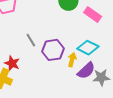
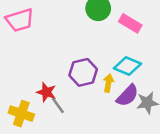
gray line: (31, 40) -> (58, 105), moved
red star: (12, 63) -> (46, 92), moved

